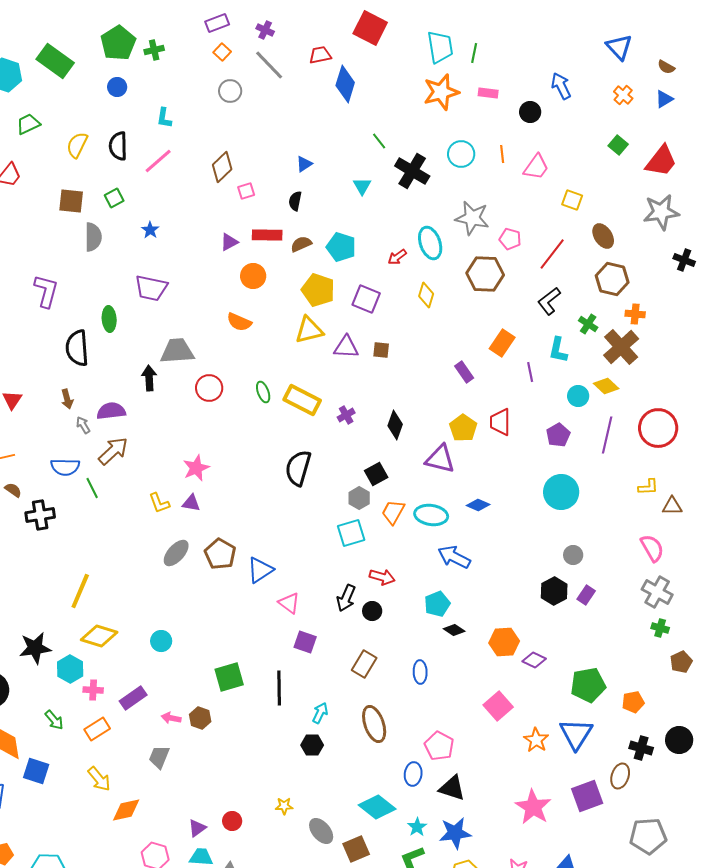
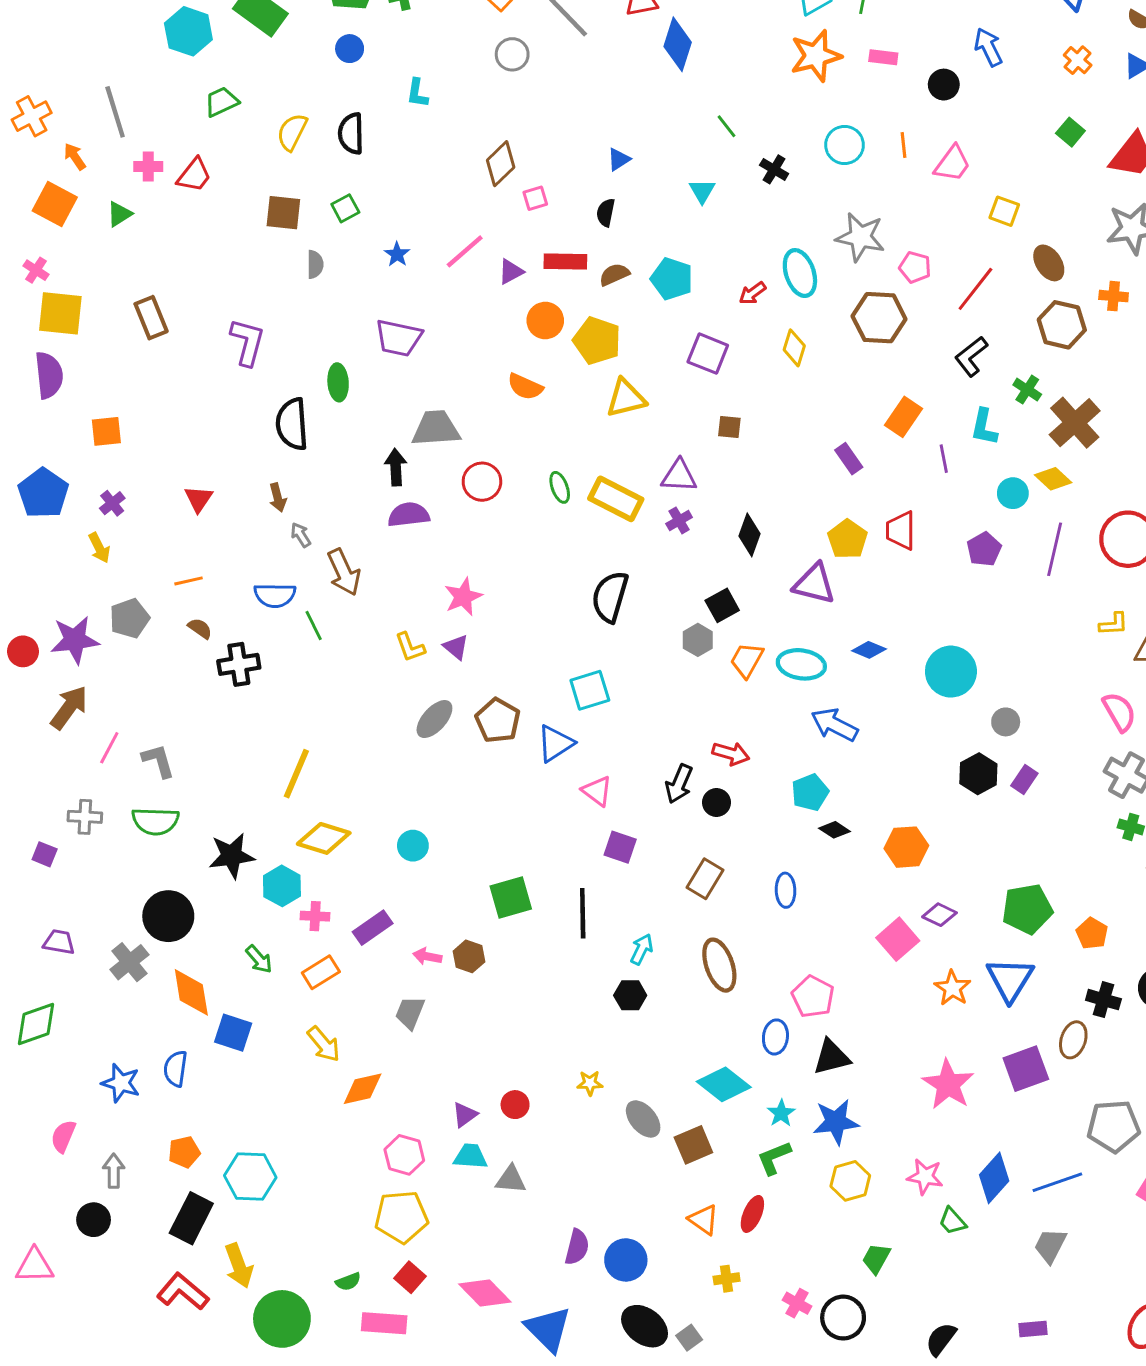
pink line: (158, 161) -> (465, 251), moved
black cross: (412, 171) -> (774, 169), size x0.6
gray semicircle: (93, 237) -> (315, 264), size x0.7
yellow pentagon: (318, 290) -> (597, 341), moved
orange cross: (635, 314) -> (1114, 296), moved
purple triangle: (346, 347) -> (679, 476), moved
purple semicircle: (111, 411) -> (409, 515), moved
brown arrow: (113, 451) -> (344, 572), turned 108
cyan circle: (561, 492) -> (951, 672), moved
purple triangle: (191, 503) -> (456, 647), turned 30
cyan square: (351, 533) -> (590, 690), moved
purple diamond: (534, 660) -> (939, 915), moved
orange pentagon: (633, 702) -> (1092, 933), turned -30
black triangle: (452, 788) -> (832, 1057), turned -32

